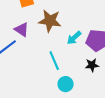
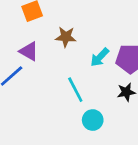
brown star: (50, 21) -> (66, 37), size x0.7

